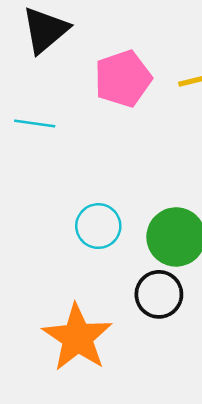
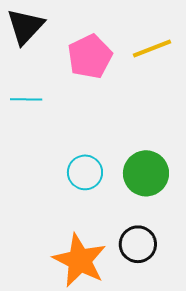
black circle: (159, 294) -> (138, 244), moved

